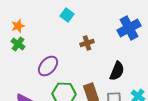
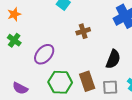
green cross: (18, 44) -> (14, 40), moved

